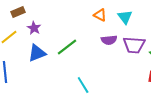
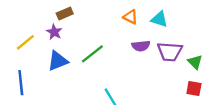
brown rectangle: (18, 12) -> (65, 13), moved
cyan triangle: (125, 17) -> (159, 19), turned -35

